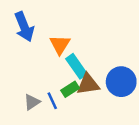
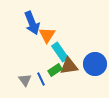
blue arrow: (24, 27) -> (32, 23), moved
gray triangle: (32, 102) -> (25, 80), turned -32

